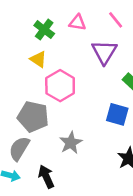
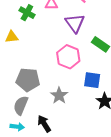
yellow triangle: (38, 59) -> (12, 37), moved, turned -32
pink hexagon: (60, 86) -> (68, 57), moved
blue square: (117, 114) -> (92, 80), moved

